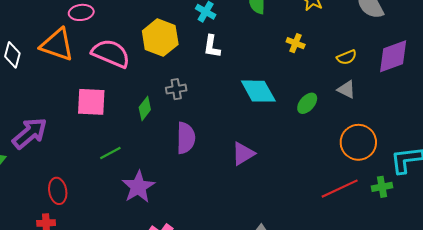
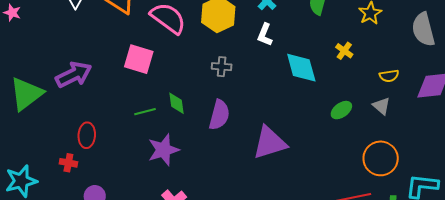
cyan diamond: (258, 91) -> (301, 68), moved
green diamond: (145, 108) -> (177, 103), moved, turned -60
purple triangle: (243, 154) -> (270, 143), size x1.5

